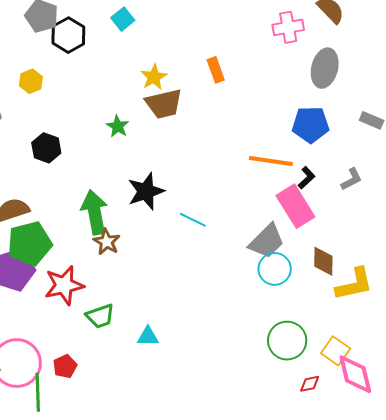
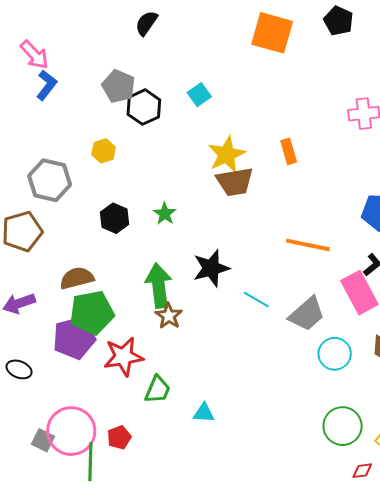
yellow star: (154, 77) -> (227, 155), size x1.4
green star: (118, 126) -> (165, 214), moved
orange line: (271, 161) -> (308, 245), moved
gray trapezoid: (267, 241) -> (307, 314), moved
green trapezoid: (100, 316) -> (158, 390), turned -52

